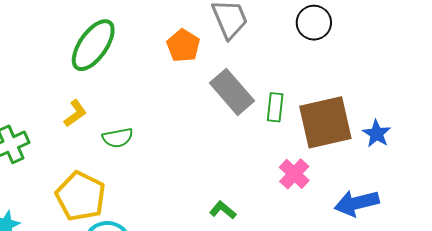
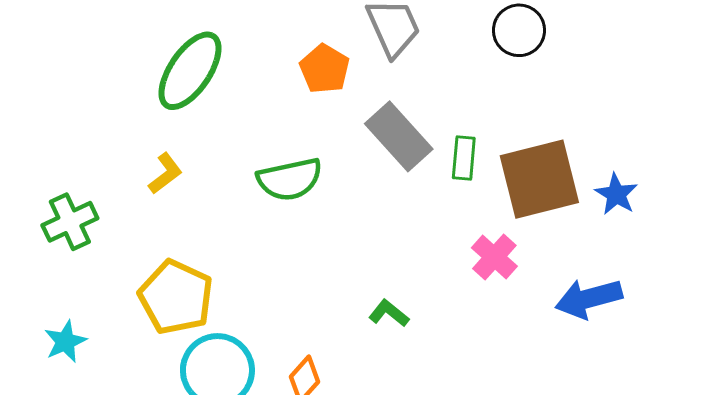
green semicircle: (118, 138) -> (290, 179), moved, size x1.4

